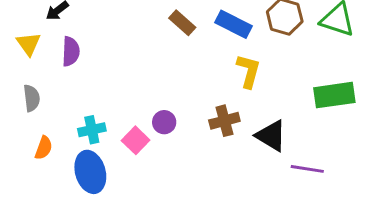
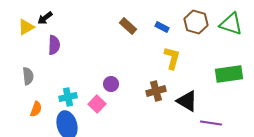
blue rectangle: (233, 24) -> (162, 27), size x0.6
yellow triangle: (29, 44) -> (26, 27), moved, turned 36
purple circle: (164, 122) -> (111, 84), moved

